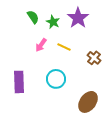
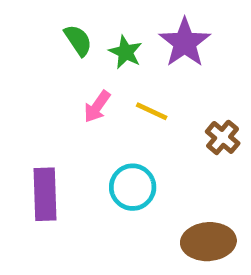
brown ellipse: (88, 102) -> (208, 242), turned 50

